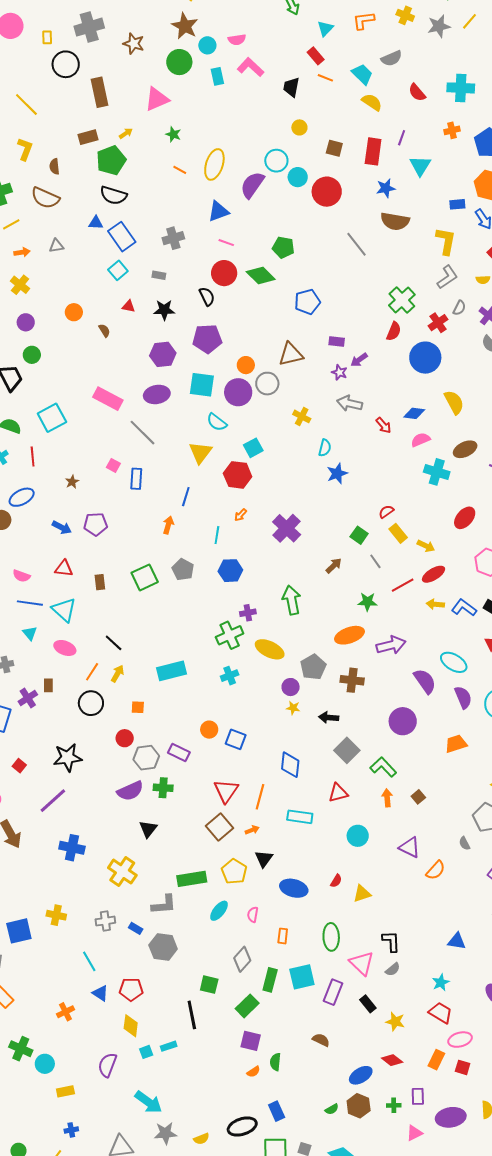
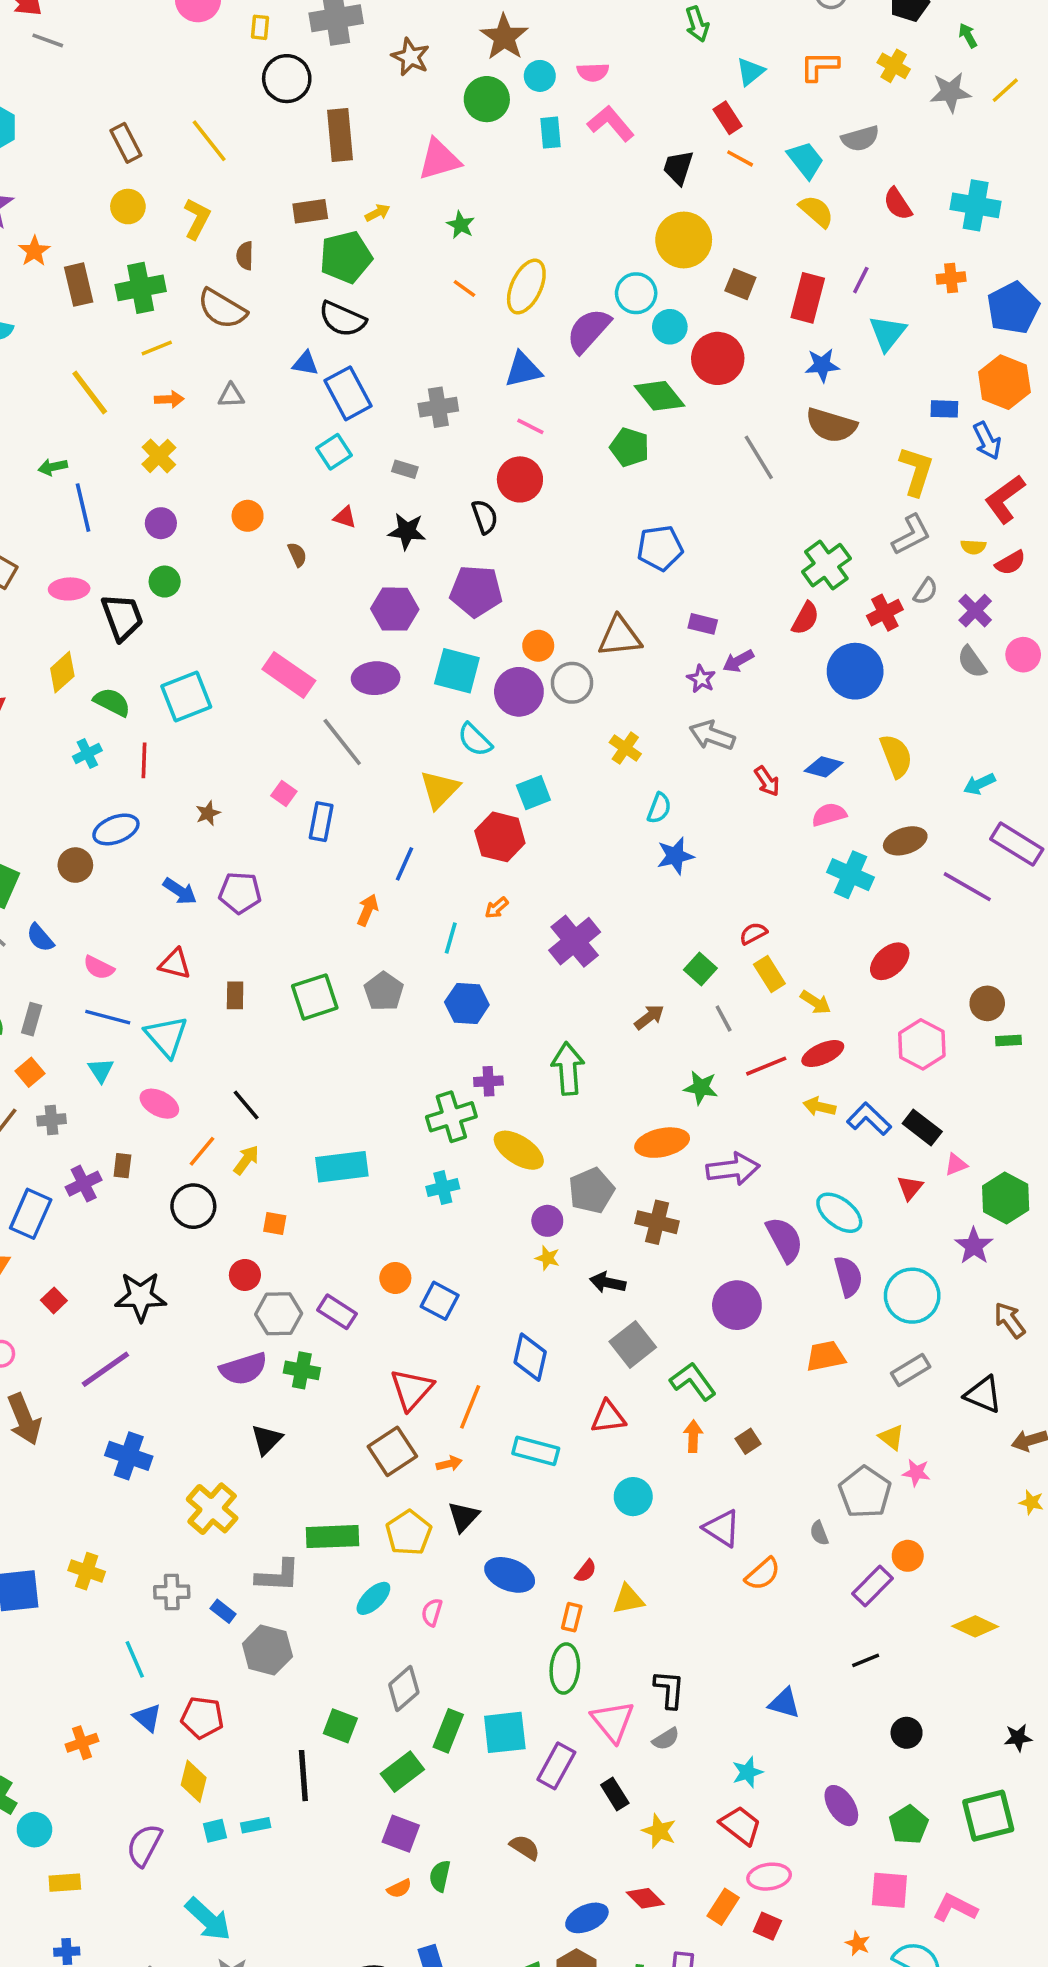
yellow circle: (299, 127) -> (684, 240), size x2.0
green diamond: (261, 276) -> (659, 396), moved
orange rectangle: (283, 936) -> (572, 1617), moved

